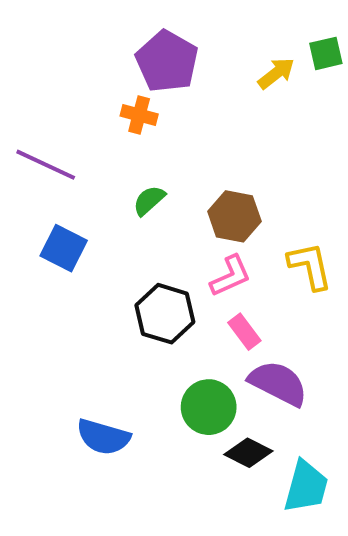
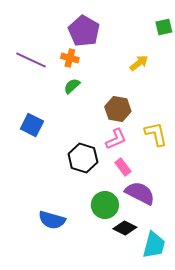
yellow arrow: (276, 73) -> (139, 63), moved
purple line: (46, 165) -> (31, 60), moved
green semicircle: (149, 200) -> (72, 86), moved

